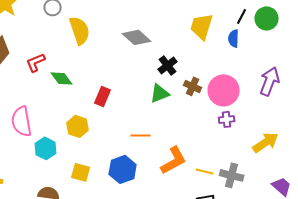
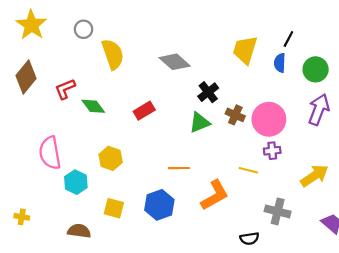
green circle: (267, 18) -> (316, 69), moved
red rectangle: (103, 96) -> (144, 111), moved, turned 36
yellow line: (205, 171) -> (248, 170), moved

